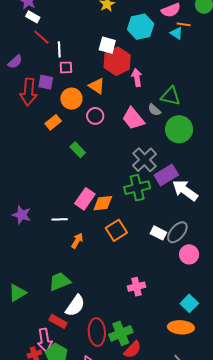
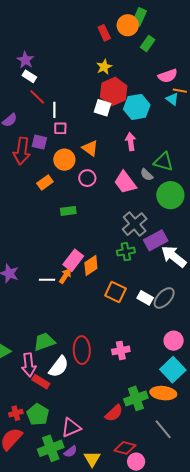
cyan hexagon: (141, 27) -> (137, 107), moved
red hexagon: (117, 61) -> (114, 92), moved
green rectangle: (78, 150) -> (68, 211), turned -56
green cross: (137, 188) -> (126, 252), size x0.7
orange diamond: (103, 203) -> (91, 265), turned -30
orange square: (116, 230) -> (115, 292), moved, turned -35
orange arrow: (77, 241) -> (65, 276), moved
pink circle: (189, 254) -> (174, 341), moved
cyan square: (189, 303) -> (173, 370), size x1.4
red ellipse: (97, 332) -> (82, 350), moved
green cross: (121, 333) -> (136, 398), moved
pink arrow: (45, 340) -> (29, 365), moved

